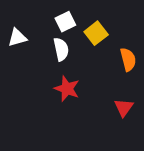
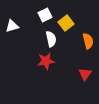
white semicircle: (61, 49) -> (51, 39), moved
red star: (67, 89) -> (46, 61), turned -30

